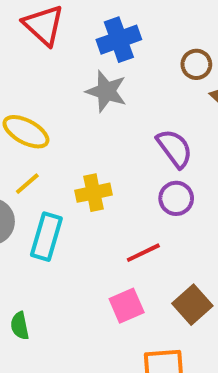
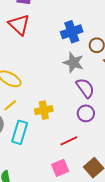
blue cross: (119, 40) -> (72, 32), moved
gray star: (106, 91) -> (73, 63), moved

